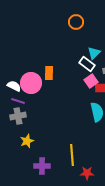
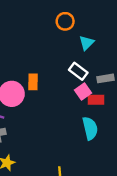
cyan triangle: (94, 53) -> (87, 43), moved

